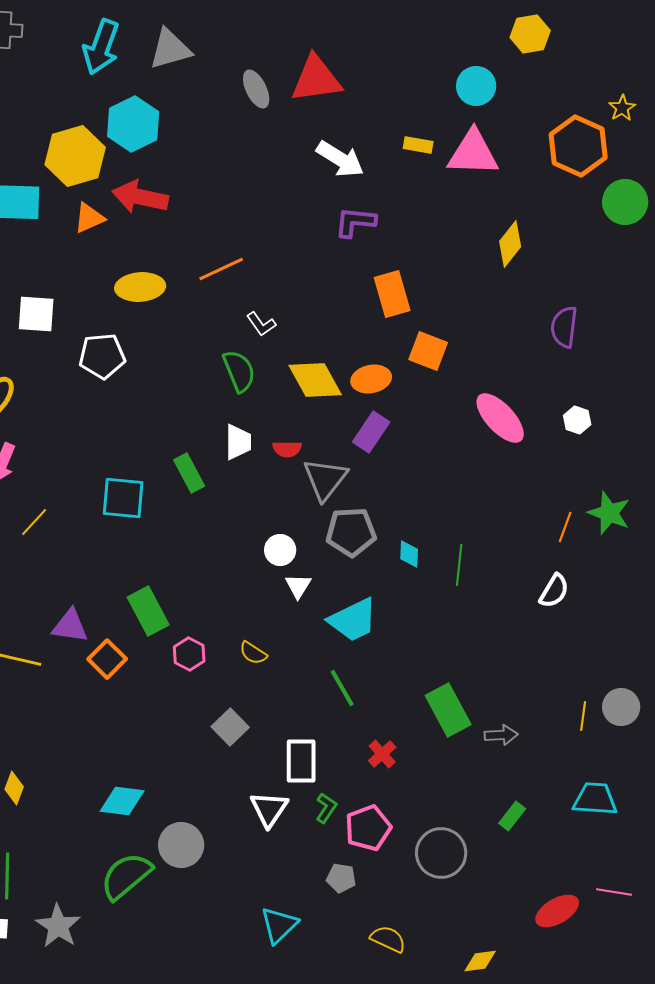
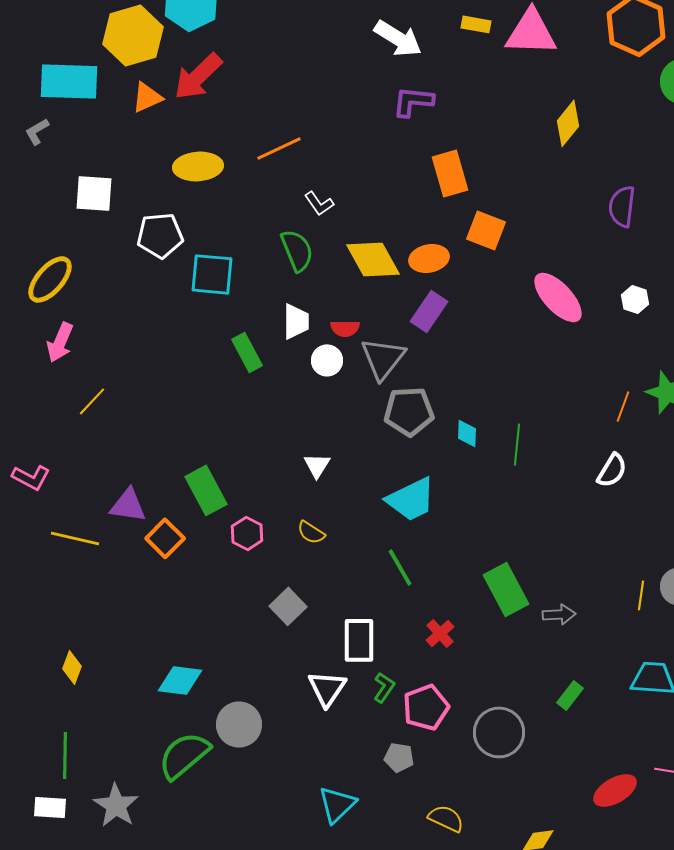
red arrow: (140, 197) -> (198, 76), turned -56
cyan square: (123, 498) -> (212, 274), moved
white circle: (280, 550) -> (327, 360), moved
white triangle: (298, 586) -> (317, 465), moved

